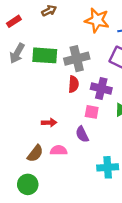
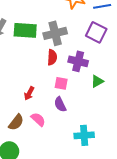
pink square: (92, 112) -> (61, 83), moved
red arrow: (49, 123) -> (29, 93), turned 120
pink semicircle: (59, 150) -> (38, 119), turned 42

